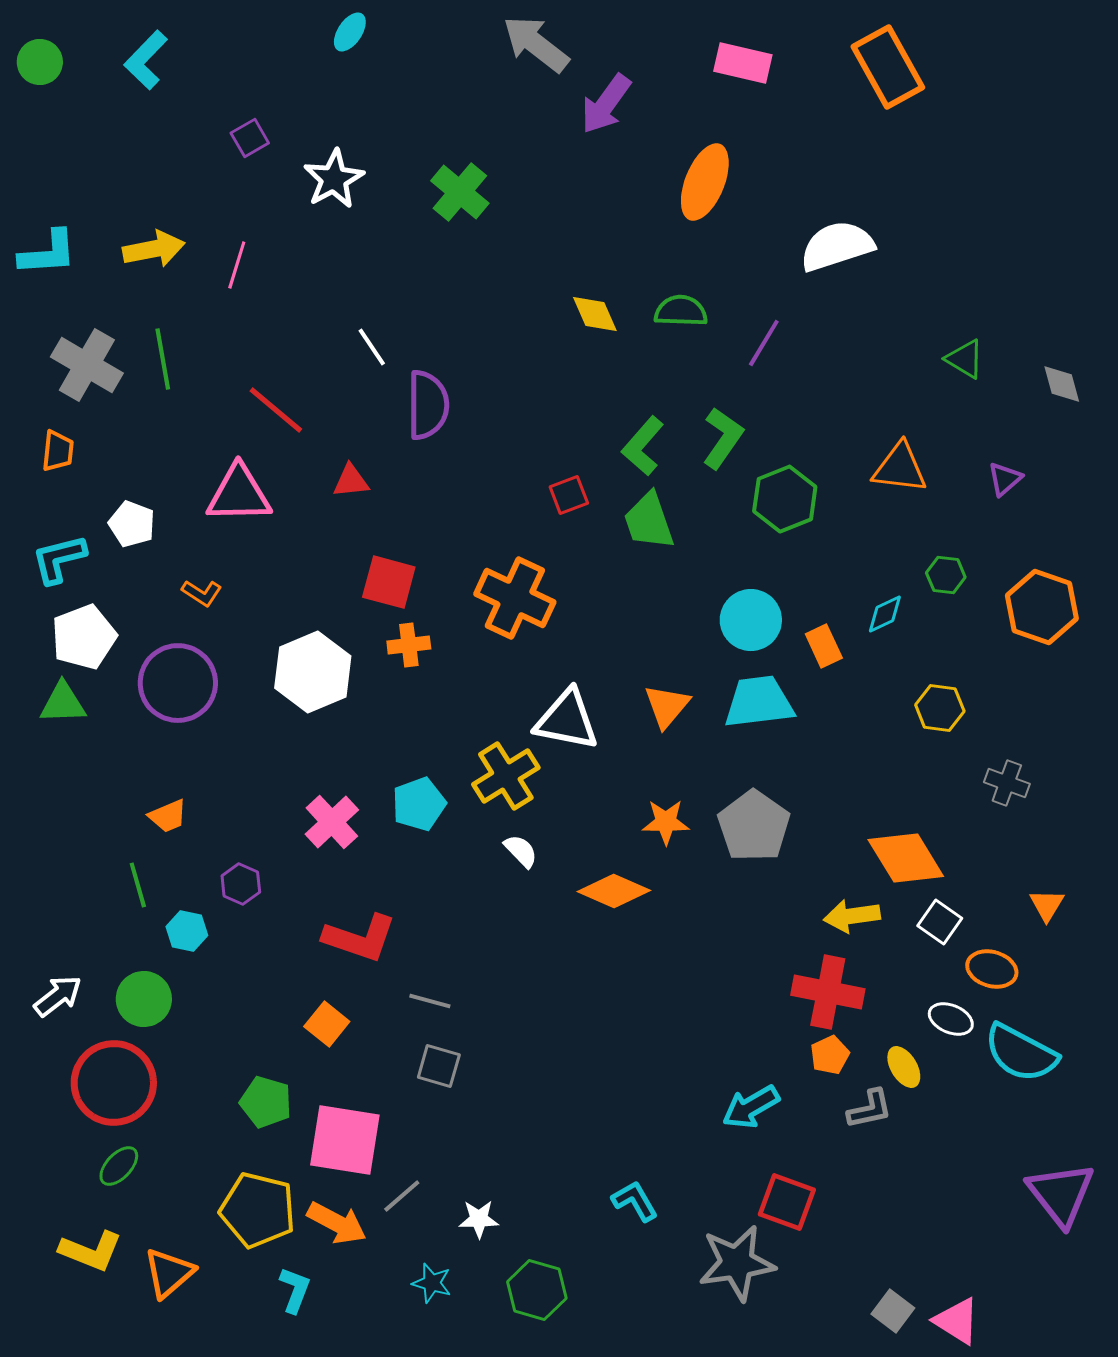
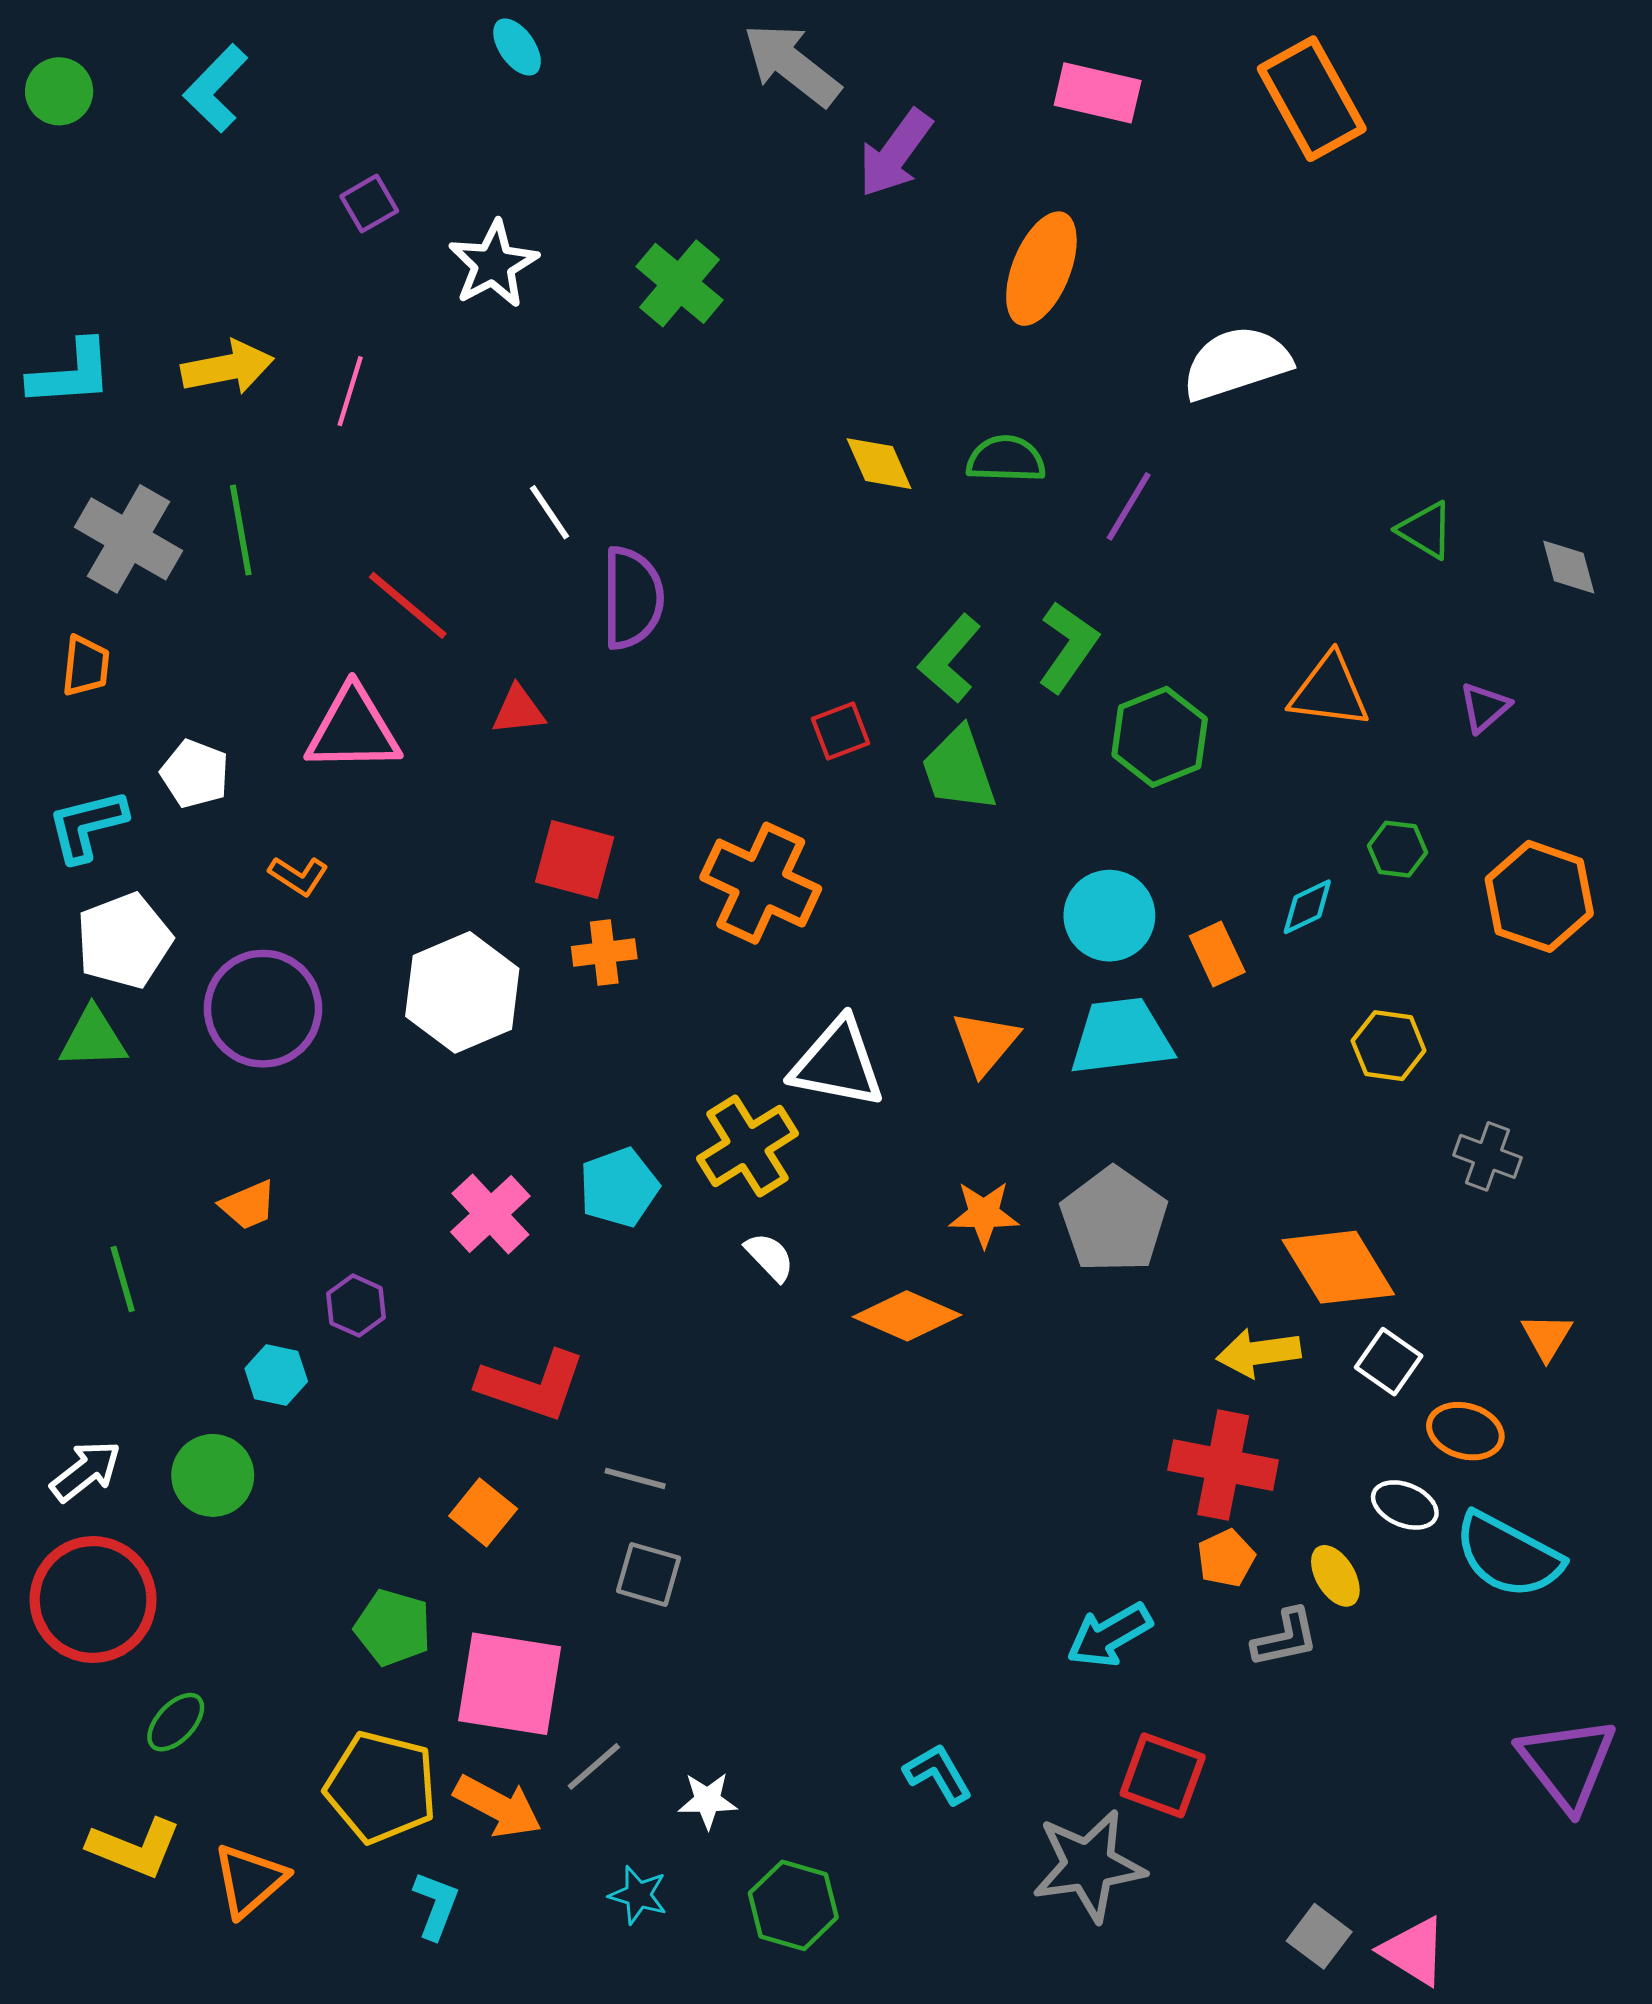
cyan ellipse: (350, 32) -> (517, 47), turned -69
green line: (138, 885) -> (123, 1279), moved
red circle: (114, 1083) -> (93, 1600), moved

